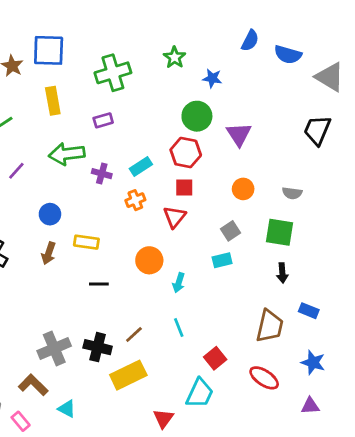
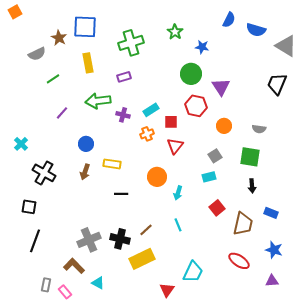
red hexagon: (186, 153) -> (196, 106), moved
red square: (184, 188) -> (171, 122), moved
red square: (215, 358) -> (217, 208), moved

